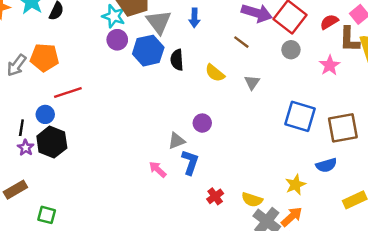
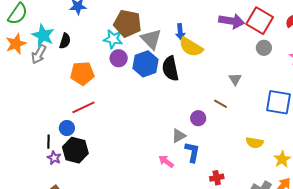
brown line: (241, 42) -> (221, 104), moved
orange pentagon: (44, 57) -> (82, 73), moved
black semicircle: (177, 60) -> (170, 69), size x1.4
gray arrow: (17, 65) -> (39, 54), moved
yellow semicircle: (215, 73) -> (191, 47), moved, size x1.4
red cross: (215, 196) -> (217, 178), turned 32
yellow semicircle: (252, 200) -> (255, 143), moved

